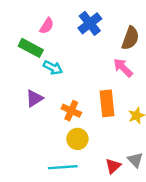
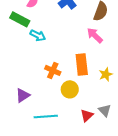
purple triangle: (34, 98) -> (23, 95), moved
yellow circle: (77, 139) -> (70, 89), moved

